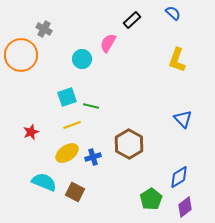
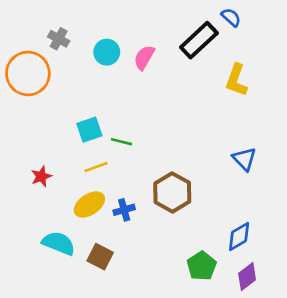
black rectangle: (132, 20) -> (199, 40), moved, size x1.6
cyan circle: (82, 59) -> (107, 52), moved

